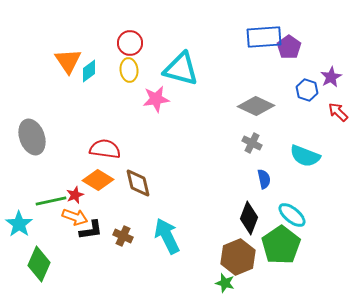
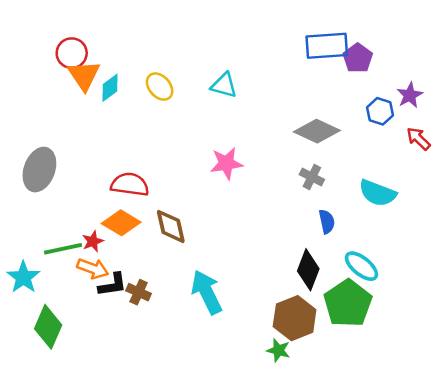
red circle: (130, 43) -> (72, 53), moved
cyan triangle: (181, 69) -> (224, 85), size x0.6
yellow ellipse: (129, 70) -> (160, 87), turned -35
pink star: (156, 99) -> (226, 163), moved
gray ellipse: (32, 137) -> (39, 170), turned 40
brown cross: (123, 236) -> (139, 292), moved

